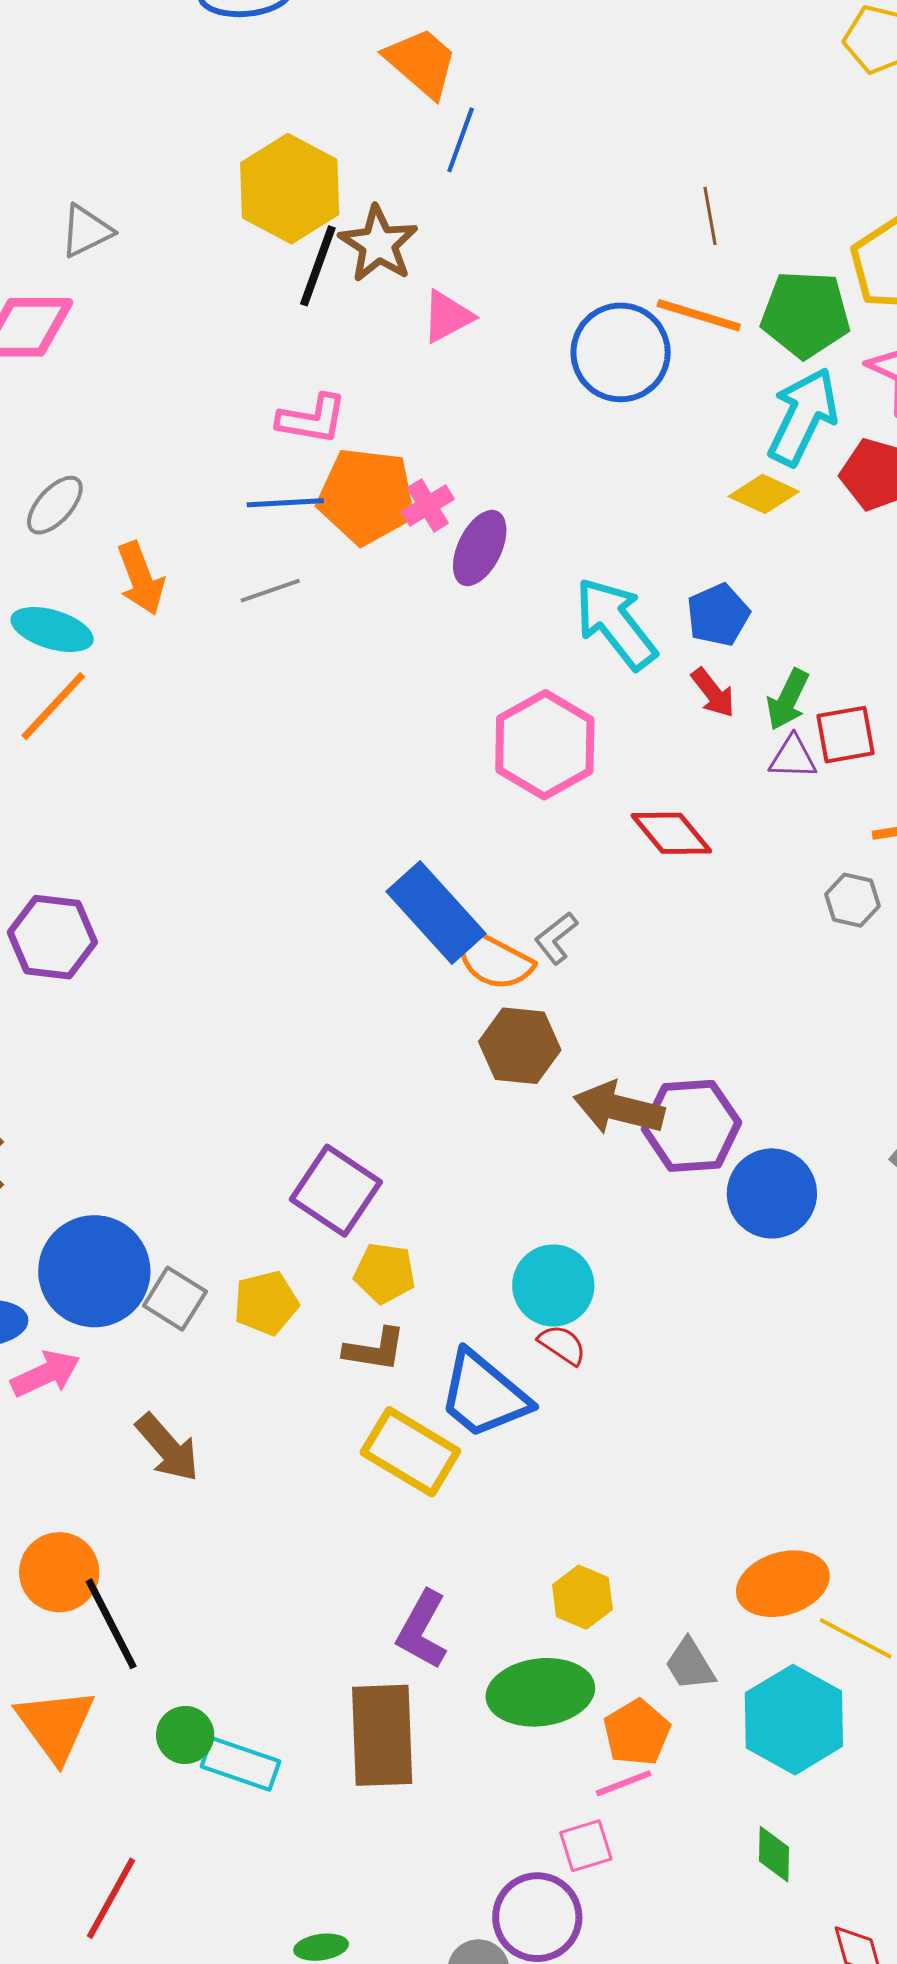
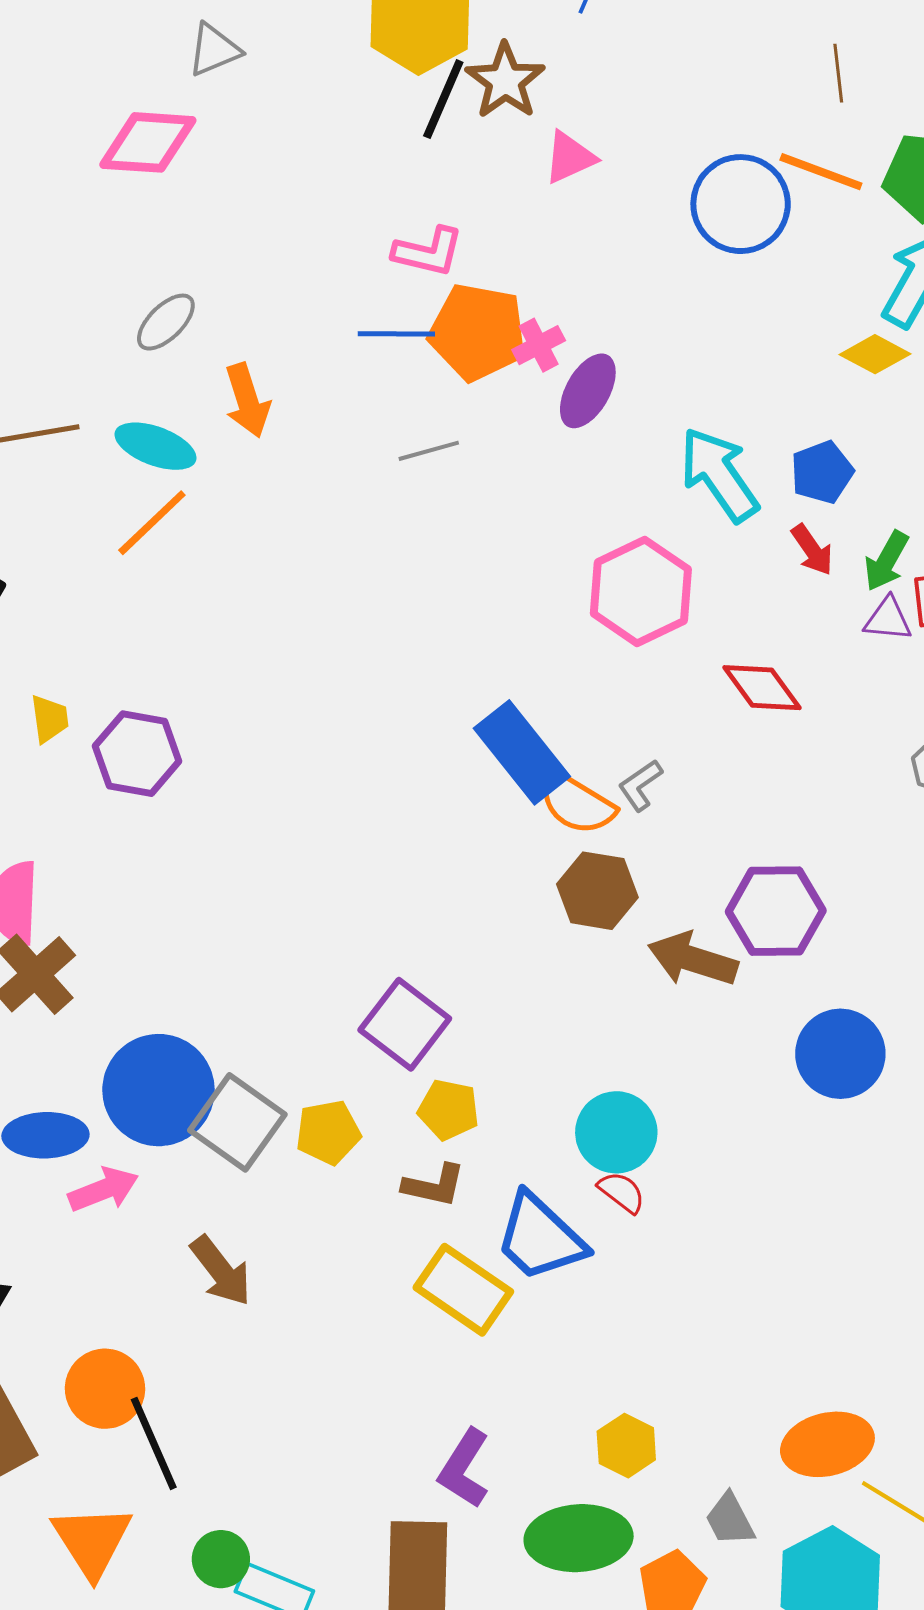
gray line: (270, 591) -> (429, 451), moved
purple hexagon: (691, 1126) -> (776, 911), moved
gray square: (175, 1299) -> (237, 1122), size x1.5

